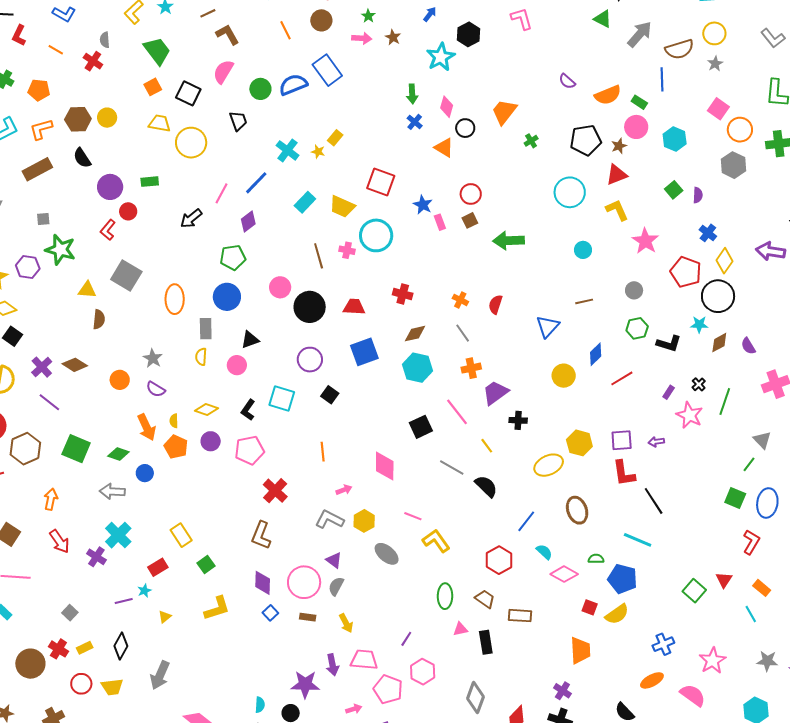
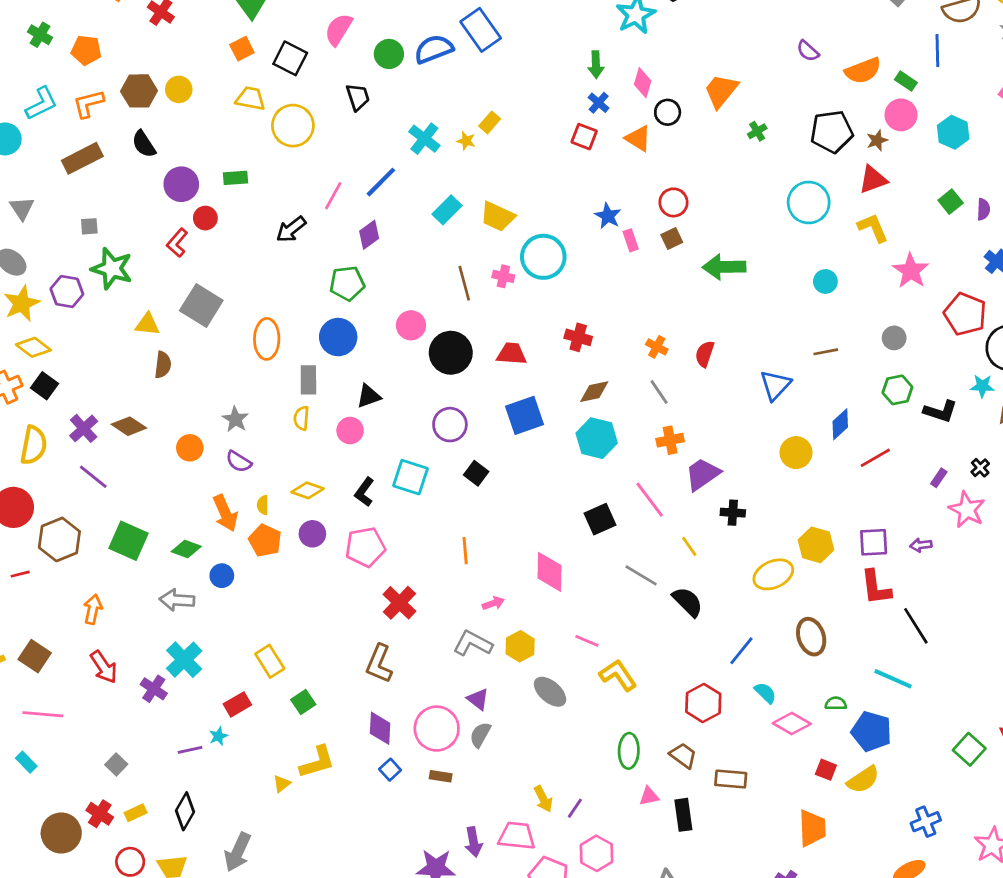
red square: (381, 182) -> (584, 137), moved, size x0.7
yellow triangle: (165, 617) -> (282, 784), moved
yellow arrow: (346, 623) -> (543, 799), moved

